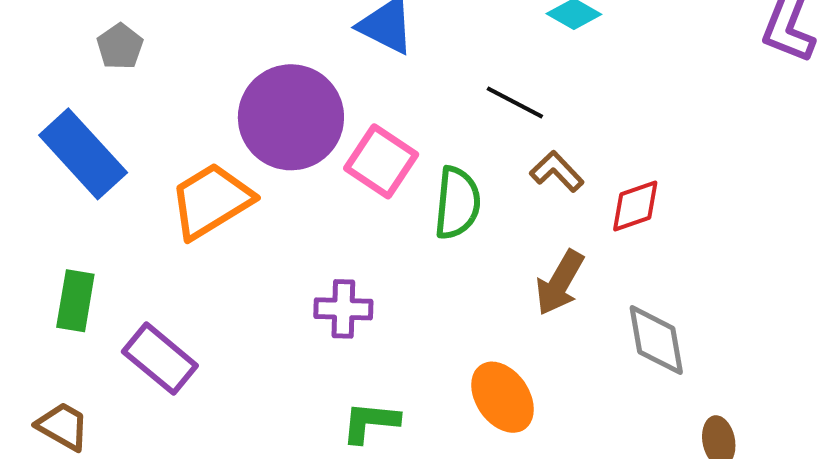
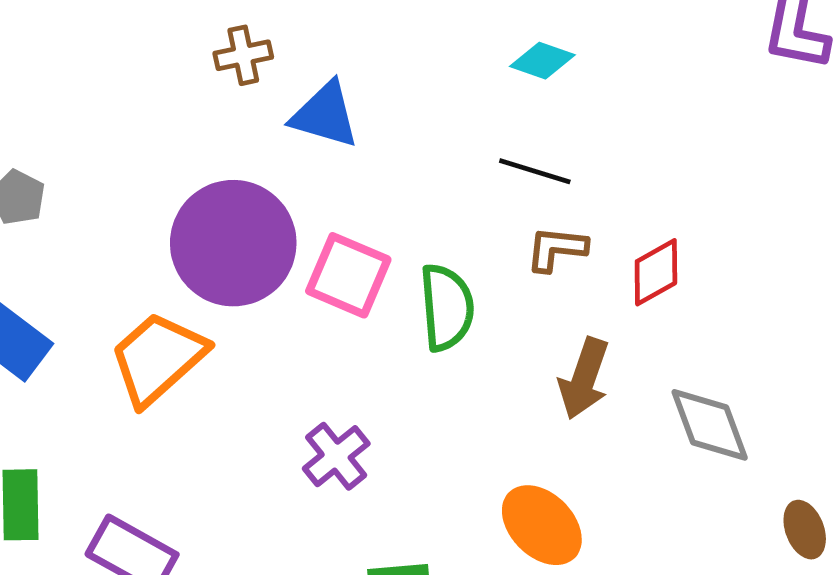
black line: (515, 102) -> (535, 171), moved
brown L-shape: (557, 171) -> (556, 249), turned -30
purple cross: (343, 309) -> (336, 456), turned -30

